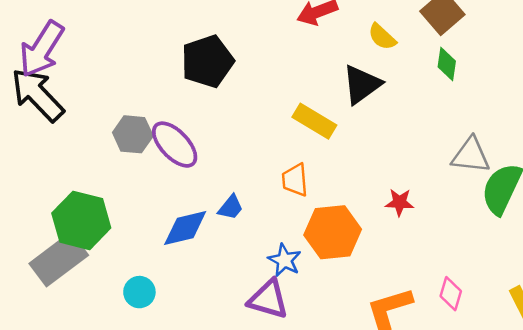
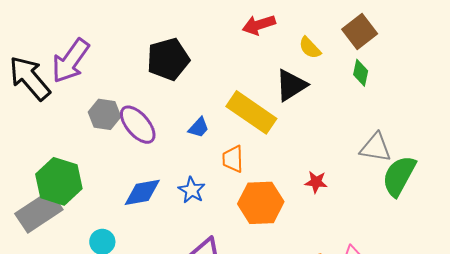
purple arrow: (42, 49) -> (70, 61), moved
yellow rectangle: (314, 121) -> (251, 112), size x1.4
blue trapezoid: (231, 207) -> (199, 128), moved
blue star: (284, 260) -> (192, 190), moved

